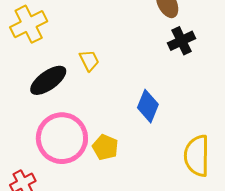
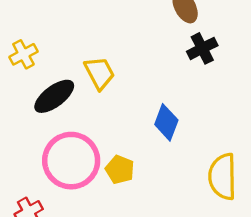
yellow cross: (29, 24) -> (23, 54), moved, size x0.7
yellow trapezoid: (89, 60) -> (99, 73), size x1.4

